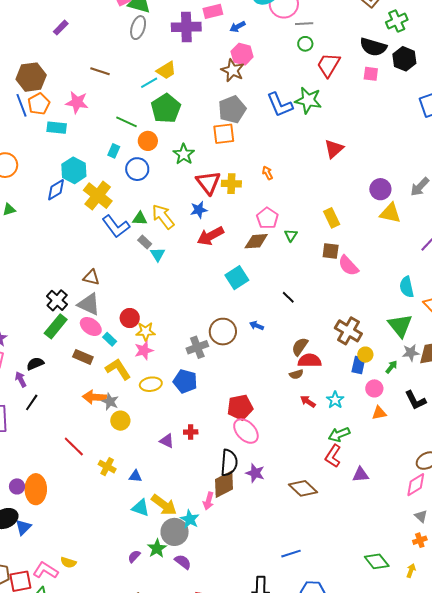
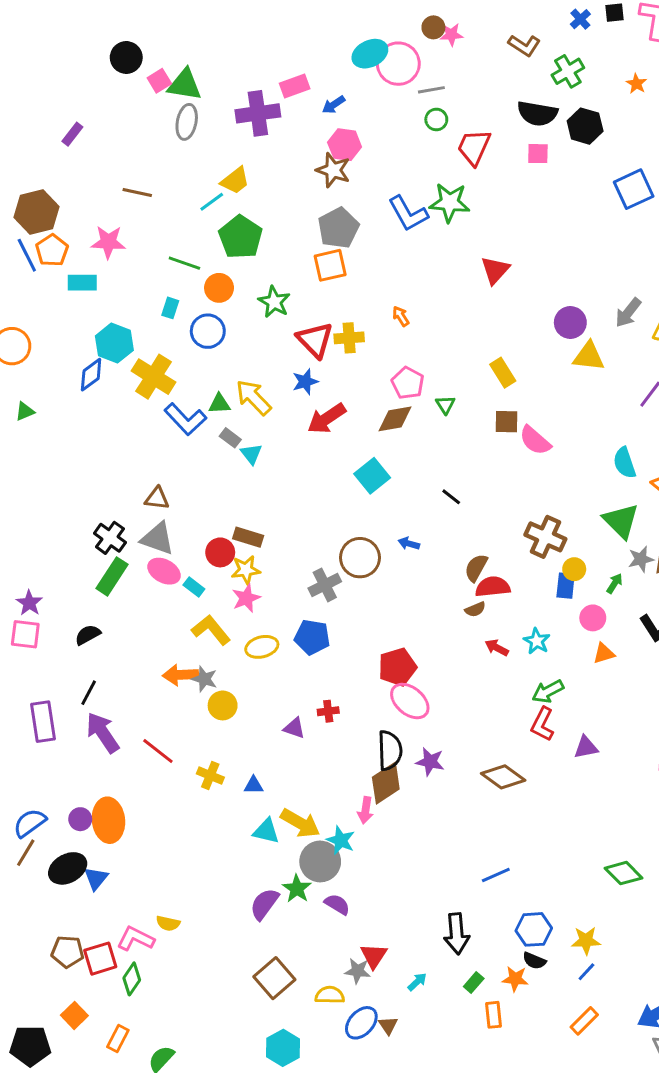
brown rectangle: (83, 357) -> (248, 537), moved
purple arrow: (21, 379) -> (103, 733), moved, size x1.8
purple semicircle: (134, 556) -> (264, 904), size x1.6

